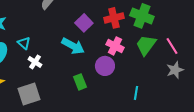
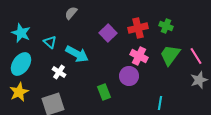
green cross: (142, 16) -> (166, 26), size x0.6
cyan triangle: (24, 43) -> (50, 42), moved
cyan arrow: (73, 46) -> (77, 54), moved

